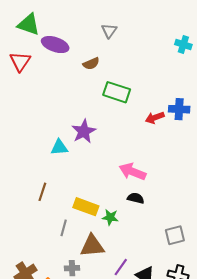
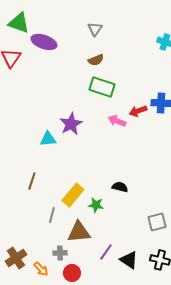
brown semicircle: (91, 64) -> (96, 60), moved
pink arrow: (132, 172) -> (117, 121), moved, size x0.7
yellow rectangle: (86, 207) -> (73, 195), turned -70

